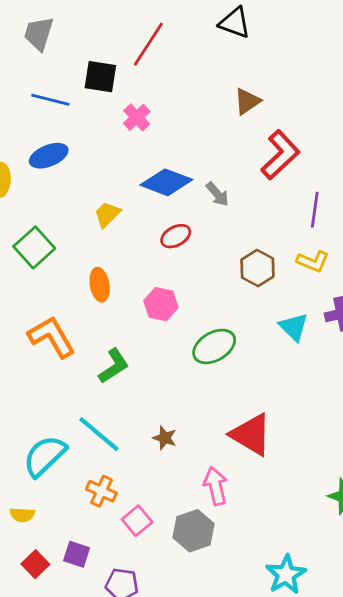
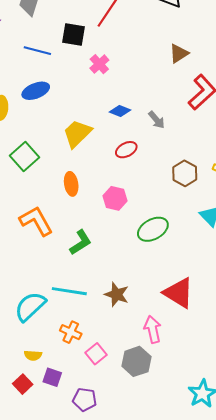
blue diamond: (166, 182) -> (120, 111), size x0.6
yellow trapezoid: (107, 214) -> (77, 133), size x1.5
cyan line: (99, 434) -> (69, 291), turned -32
brown star: (165, 438) -> (117, 294), size x1.4
yellow semicircle: (22, 515) -> (33, 355), moved

